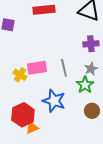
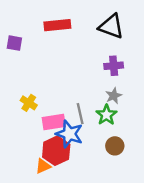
pink rectangle: (37, 68) -> (54, 122), moved
gray line: (64, 68) -> (80, 114), moved
red hexagon: (23, 115) -> (56, 151), moved

